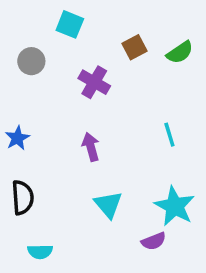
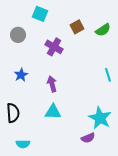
cyan line: (169, 135) -> (108, 75), moved
blue star: (17, 138) -> (21, 75), moved
cyan triangle: (108, 204) -> (53, 112), moved, turned -48

